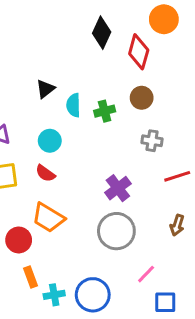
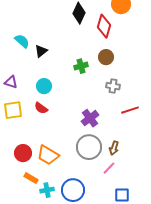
cyan semicircle: (73, 105) -> (22, 41), moved, turned 133
orange trapezoid: (48, 218) -> (48, 155), moved
brown arrow: (177, 225) -> (114, 148), moved
pink line: (146, 274) -> (109, 168), moved
orange rectangle: (31, 277) -> (31, 178), turned -40

